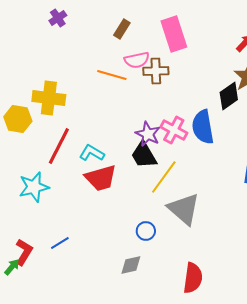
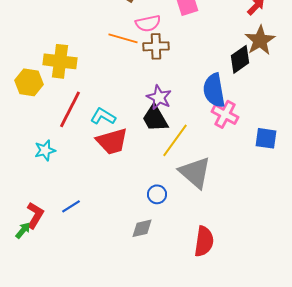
brown cross: (156, 71) -> (156, 46), moved
pink cross: (174, 130) -> (225, 114), moved
cyan star: (34, 187) -> (45, 150), size x0.7

